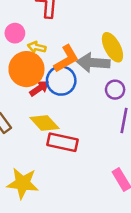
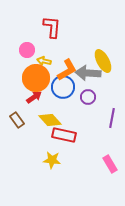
red arrow: (39, 88) -> (34, 97), moved
purple circle: (115, 90) -> (88, 97), moved
yellow star: (23, 183) -> (52, 160), moved, size x0.7

